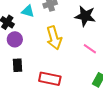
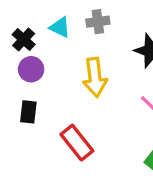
red rectangle: (50, 79) -> (77, 143), turned 30

